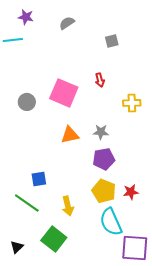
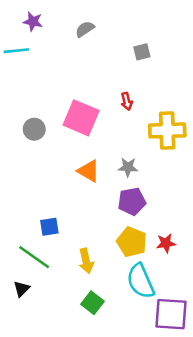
yellow cross: (132, 103) -> (167, 130), size x1.6
orange triangle: (70, 135) -> (89, 171), turned 42
green square: (54, 239) -> (92, 303), moved, size x0.7
black triangle: (17, 247) -> (22, 289), moved

